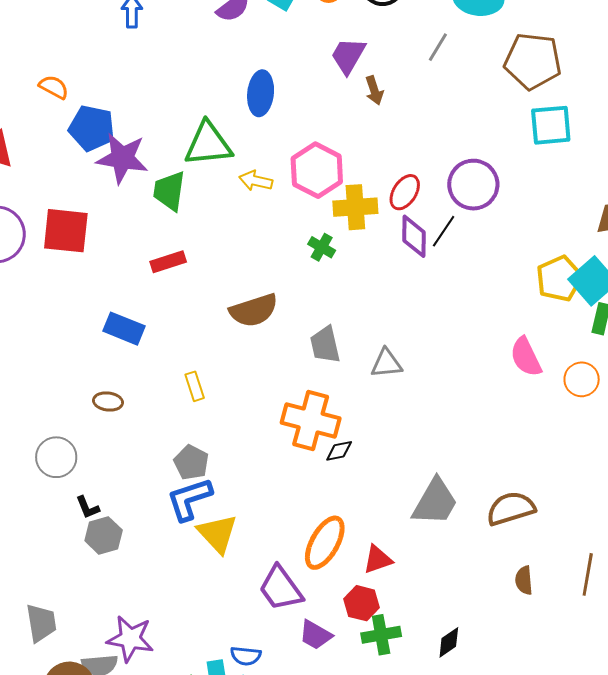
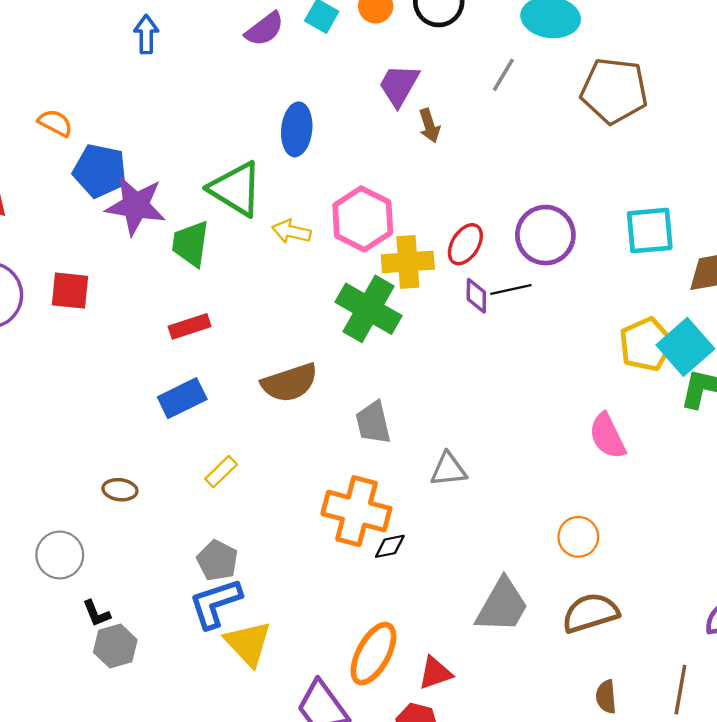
cyan square: (551, 125) -> (650, 231), moved
green triangle: (208, 144) -> (236, 189), turned 38
red square: (66, 231) -> (70, 291), size x0.7
black line: (444, 231) -> (511, 290), turned 44
purple diamond: (414, 236) -> (476, 296), size x0.7
green cross: (322, 247) -> (369, 309), size x2.0
blue rectangle: (124, 329) -> (182, 398), moved, turned -48
gray triangle: (386, 363) -> (448, 470), moved
orange circle: (582, 379) -> (578, 537), moved
yellow rectangle: (195, 386) -> (221, 472), turned 64

